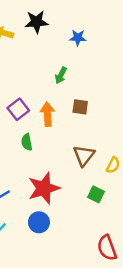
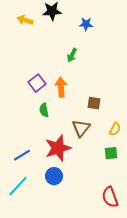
brown square: (80, 107) -> (94, 103), moved
brown triangle: (84, 155) -> (81, 128), moved
green square: (96, 194) -> (111, 153), moved, turned -32

